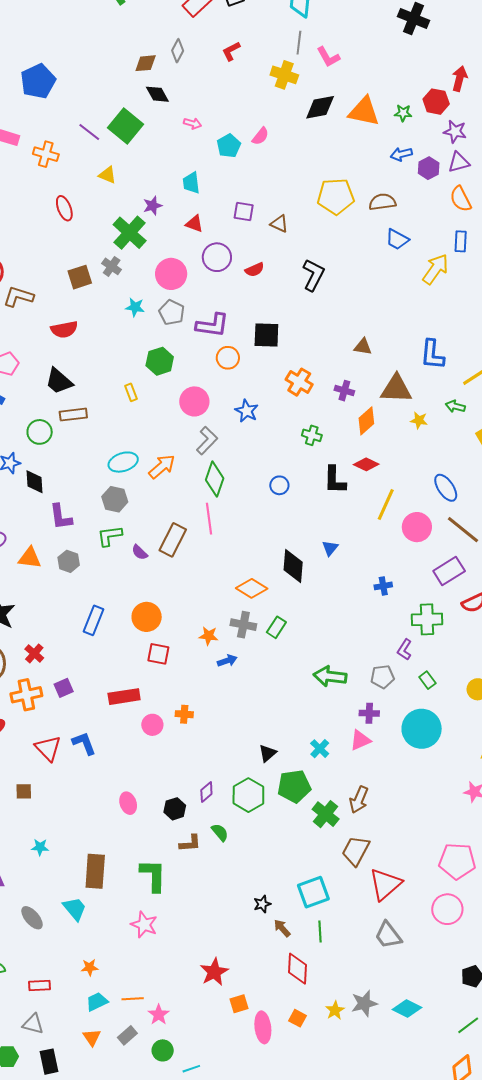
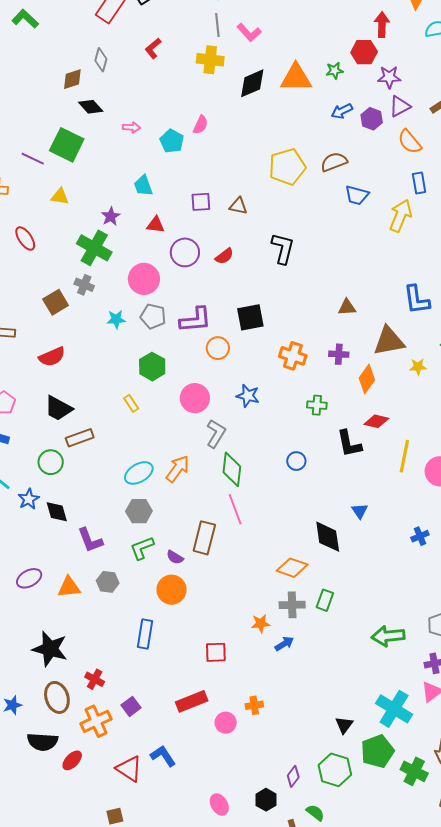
orange circle: (147, 617) -> (172, 590), moved
cyan cross: (320, 749) -> (394, 709), size x1.8

